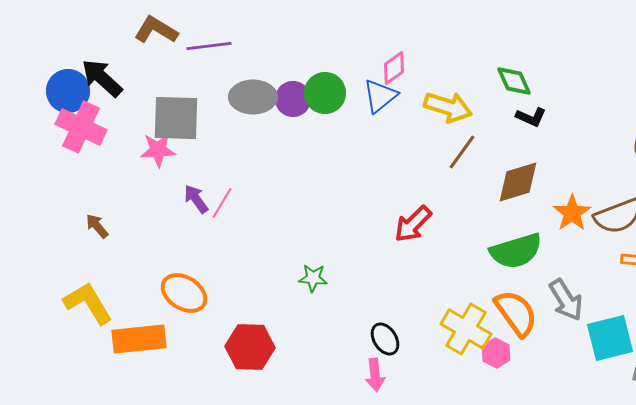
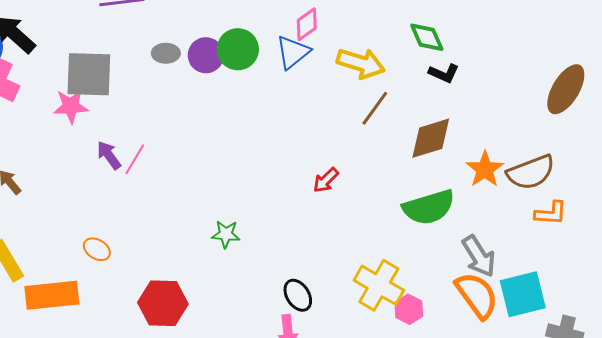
gray ellipse: (253, 97) -> (166, 53), size x0.6
red arrow: (413, 224) -> (326, 180), size x0.7
orange ellipse: (184, 293) -> (97, 249), size x0.6
orange semicircle: (516, 313) -> (477, 295), moved

